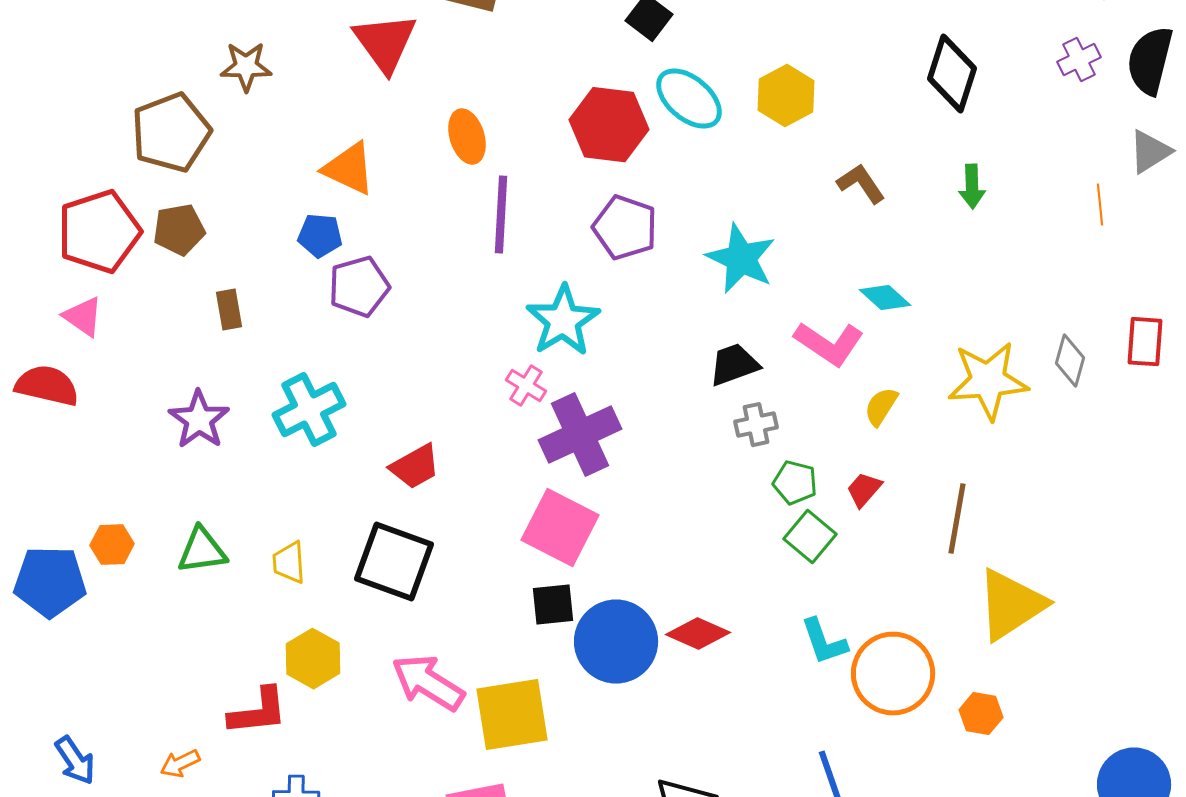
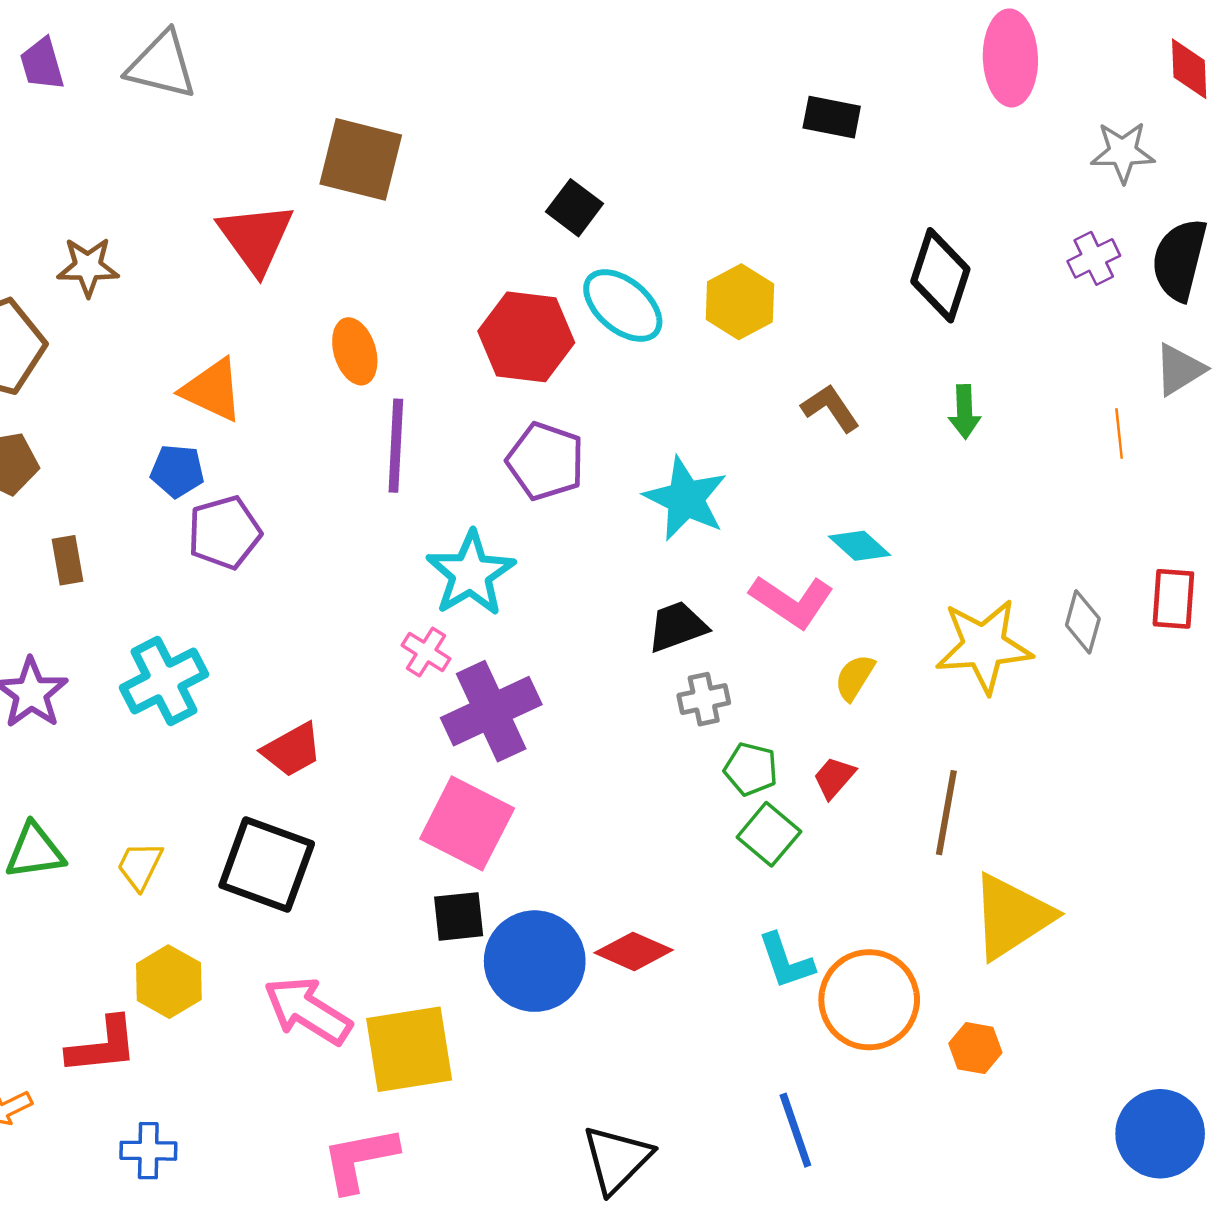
yellow trapezoid: (289, 563) -> (140, 866), turned 30

